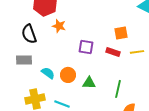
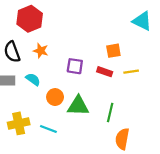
orange star: (59, 26) -> (41, 51), moved
cyan semicircle: (48, 73) -> (33, 79), moved
green triangle: (89, 83) -> (78, 106), size x1.5

